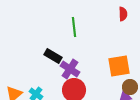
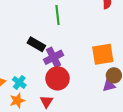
purple cross: (70, 69) -> (53, 57), turned 30

